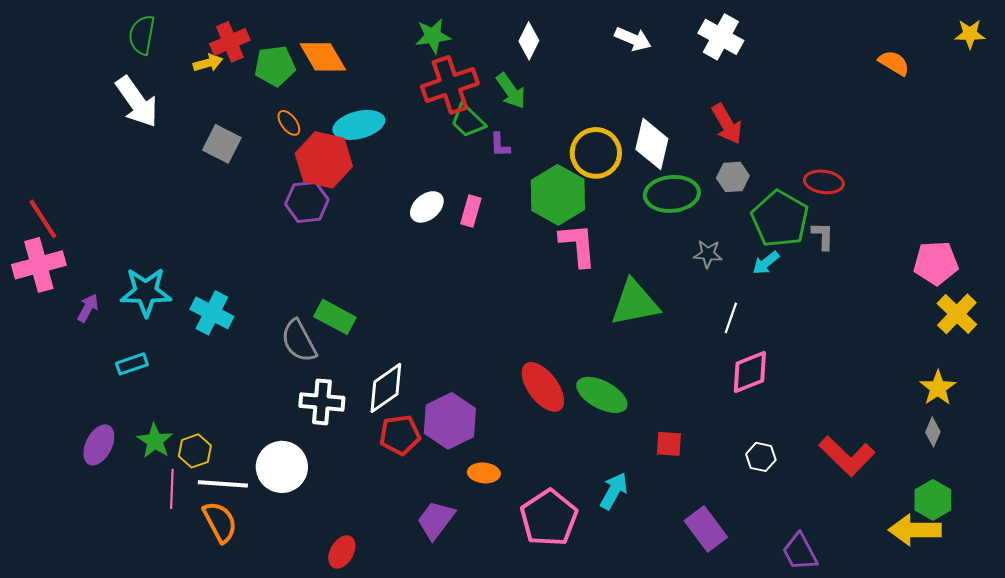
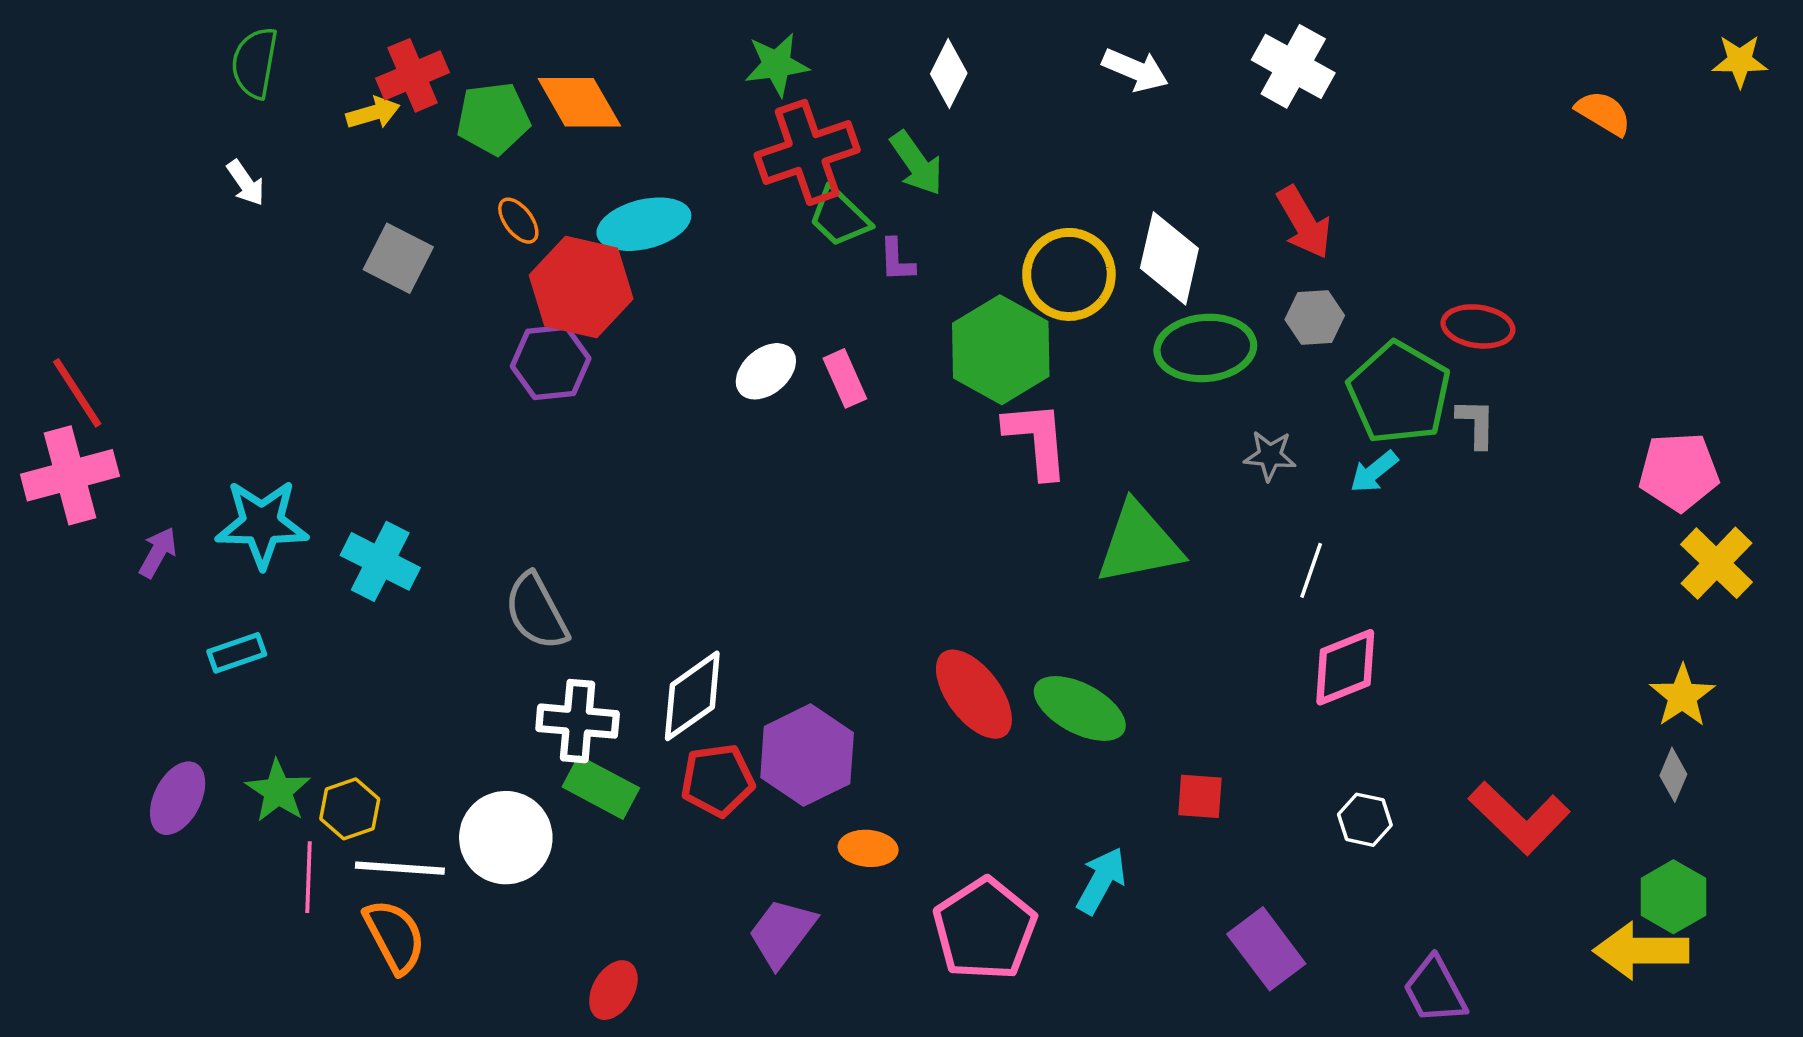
white arrow: (137, 102) -> (246, 183), size x0.5
pink rectangle: (471, 211) -> (845, 378), turned -40
green rectangle: (335, 317) -> (601, 787), moved

